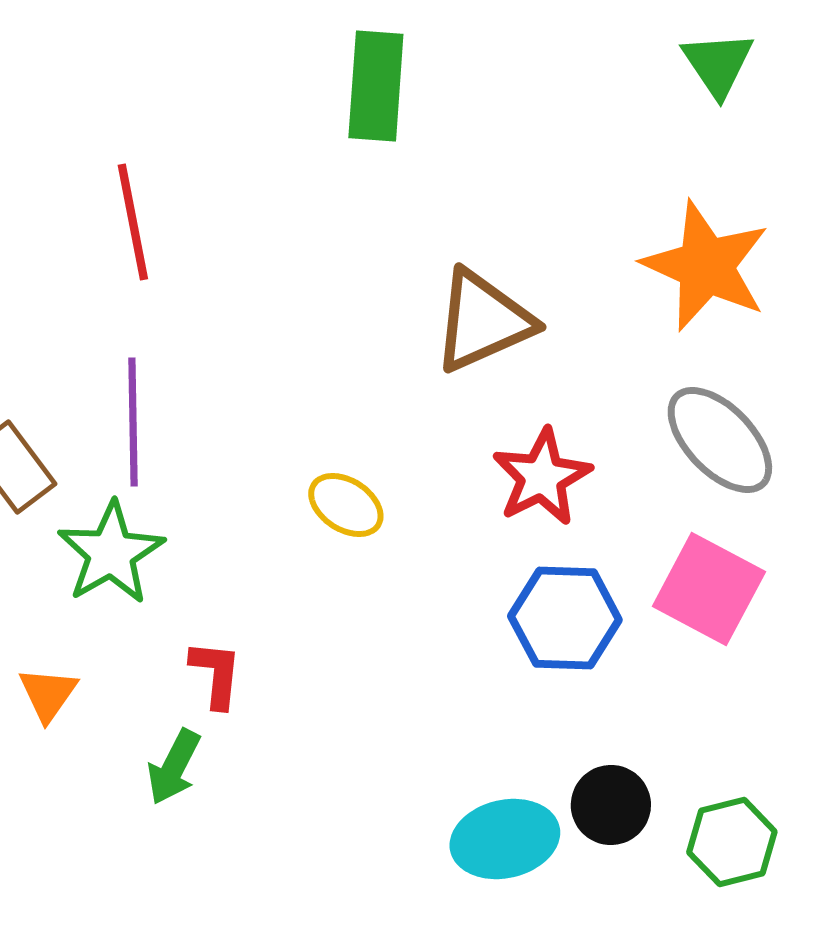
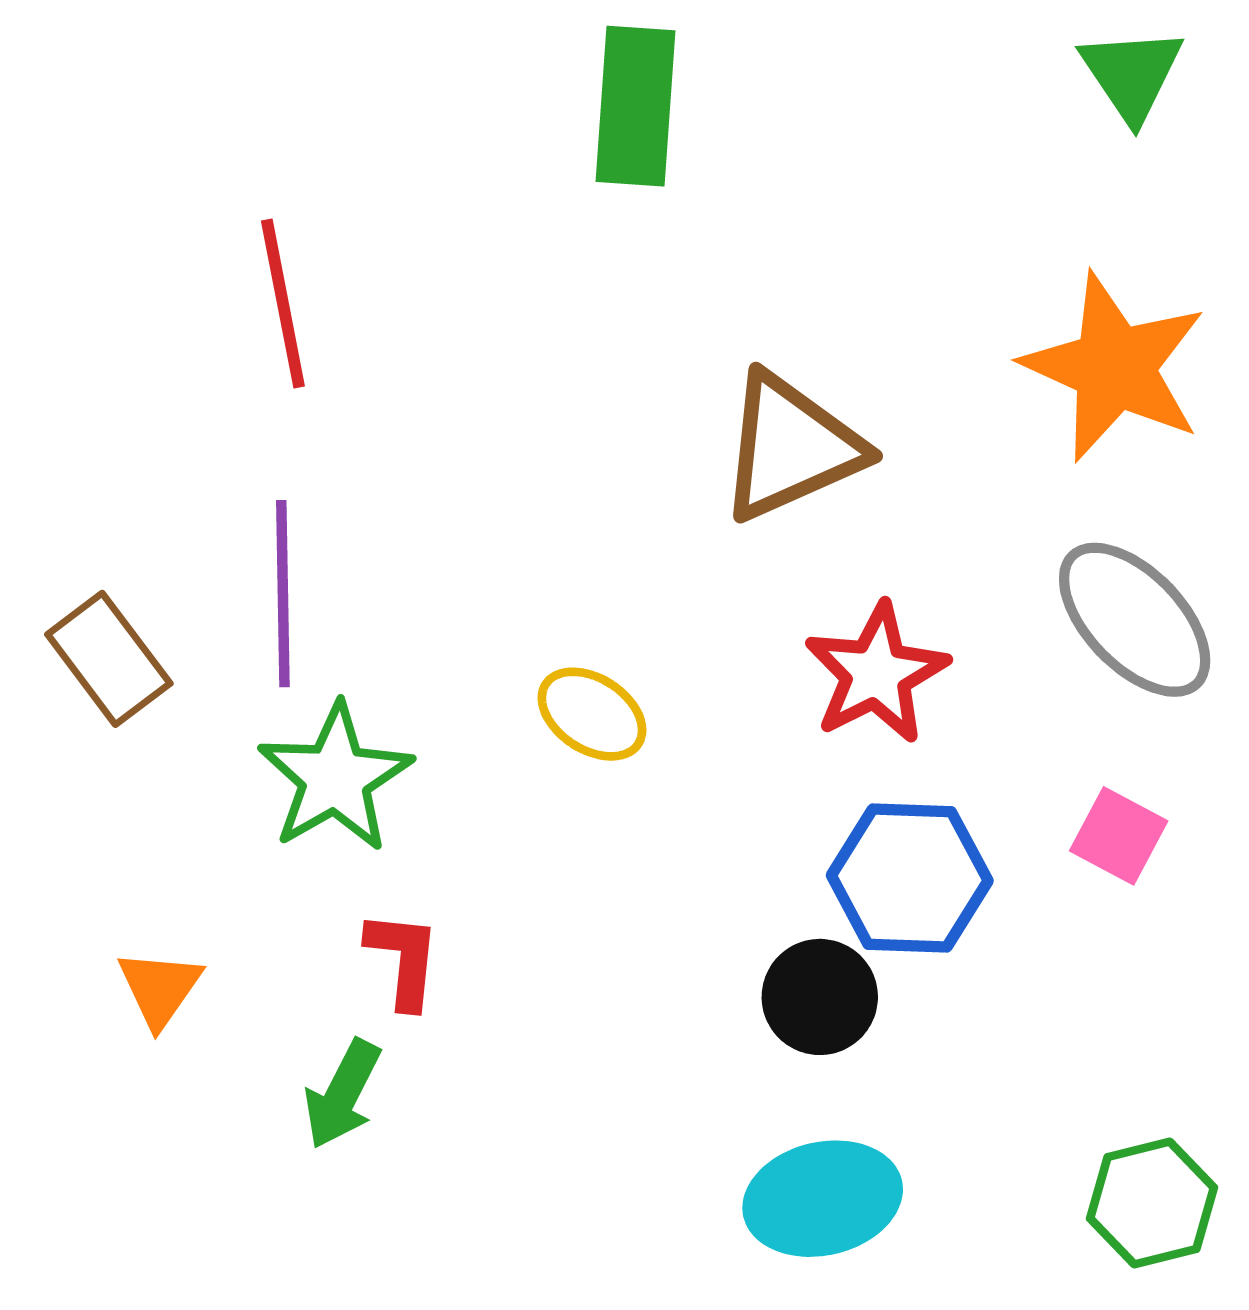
green star: (111, 553) -> (335, 778), moved
pink square: (709, 589) -> (1119, 836), size x0.6
black circle: (611, 805) -> (820, 997), moved

